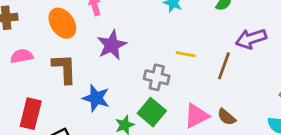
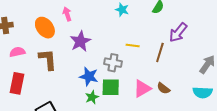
purple arrow: (251, 39) -> (178, 32), turned -30
blue star: (96, 98) -> (89, 76), moved
green square: (152, 112) -> (111, 87), turned -36
red rectangle: (31, 114) -> (17, 83), moved

